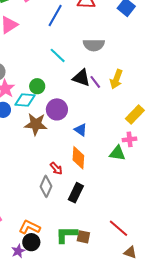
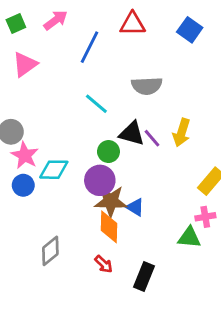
green circle: (37, 86) -> (108, 152), moved
brown star: (36, 124) -> (111, 201), moved
orange diamond: (78, 158) -> (109, 227), moved
gray diamond: (46, 186) -> (50, 251), moved, turned 30
black rectangle: (76, 193) -> (144, 276), moved

